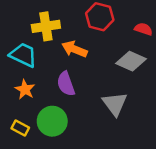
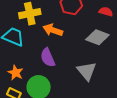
orange star: (25, 89) -> (16, 73), moved

